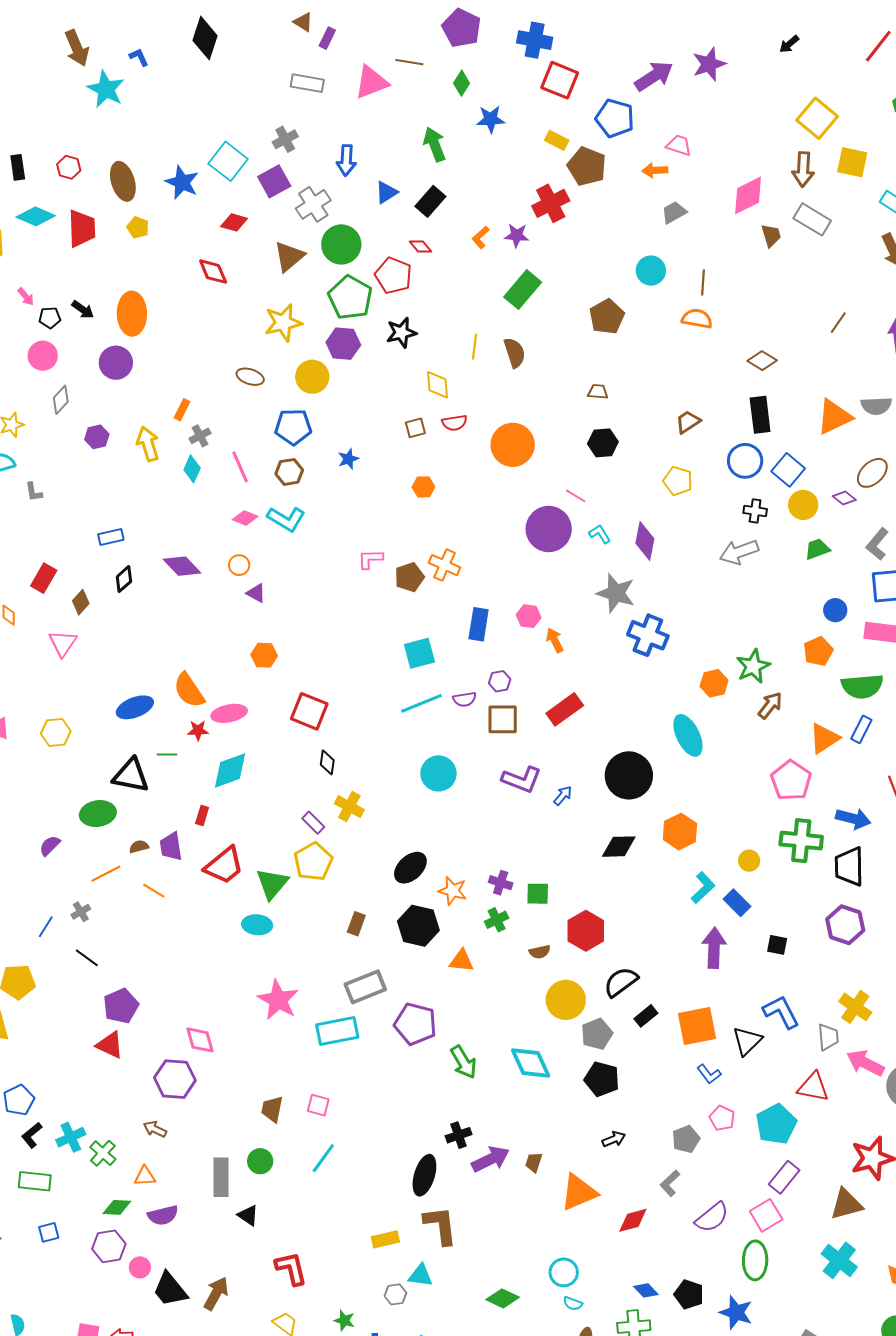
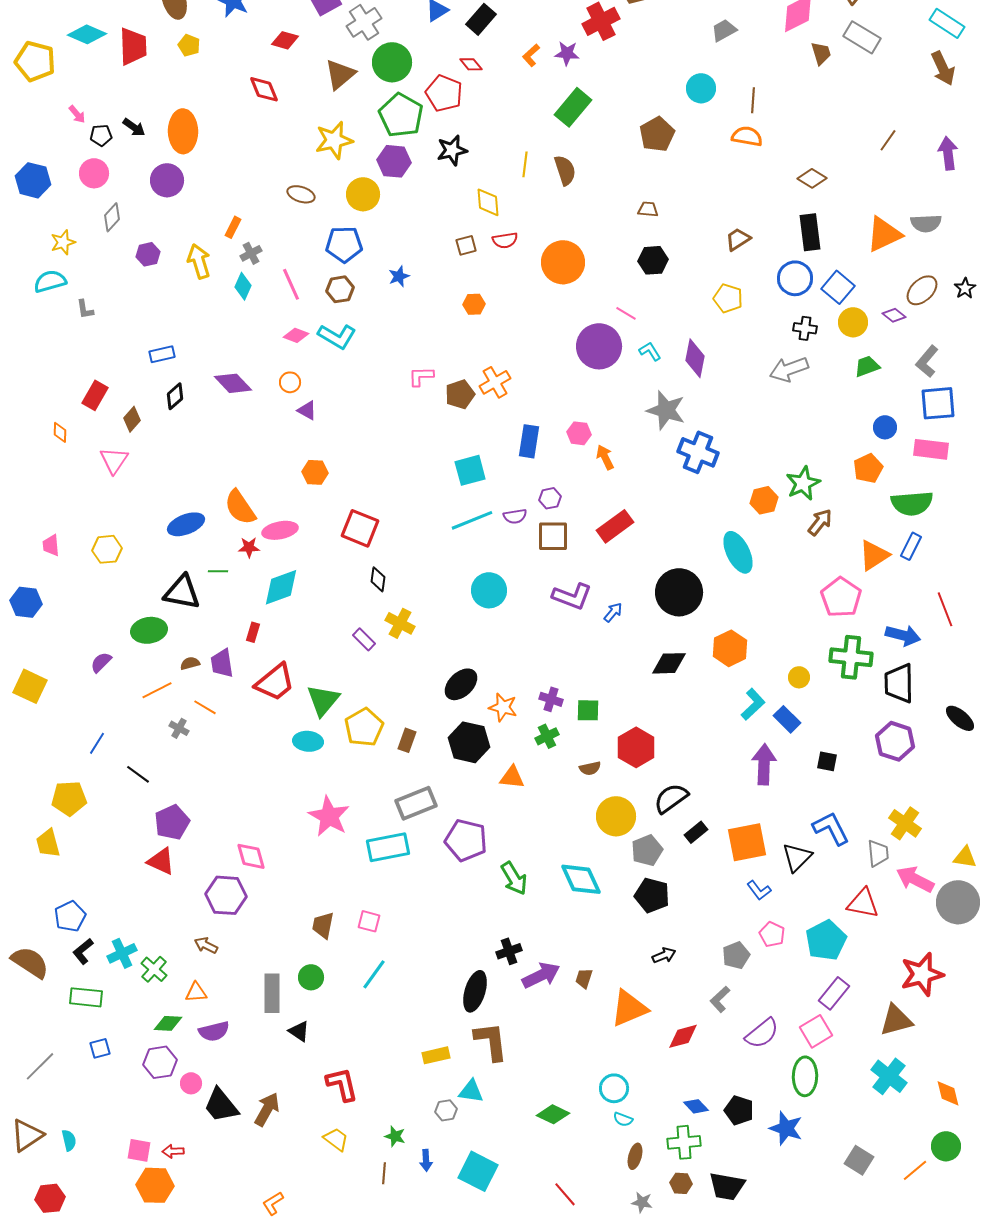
orange cross: (444, 565) -> (495, 382), turned 36
yellow pentagon: (313, 862) -> (364, 727), moved
gray cross: (81, 912) -> (179, 728), moved, turned -30

